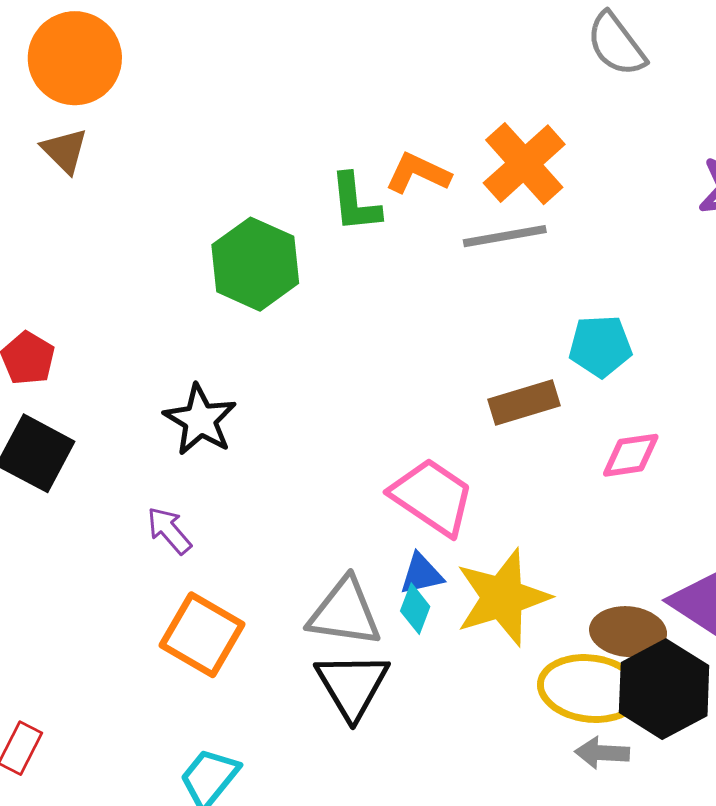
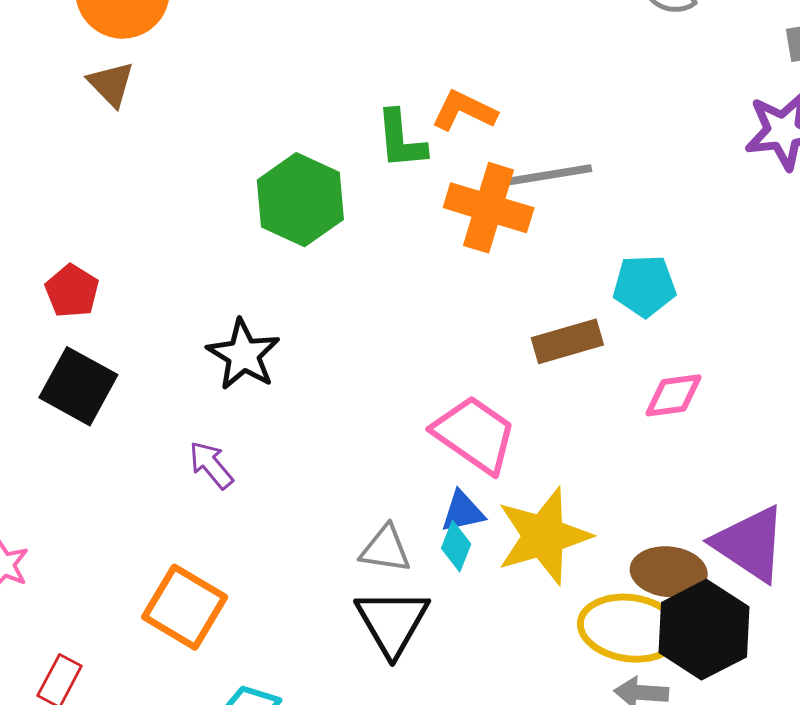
orange cross: (524, 164) -> (489, 208), moved, turned -32
gray triangle: (345, 612) -> (385, 549), size x0.7
orange square: (202, 635) -> (185, 607), moved

